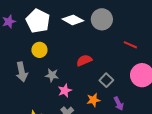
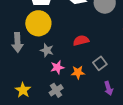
yellow circle: (39, 50) -> (38, 23), size x1.6
orange star: (93, 100) -> (78, 72), moved

